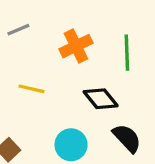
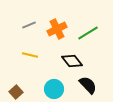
gray line: (18, 30) -> (29, 25), moved
green line: (127, 53) -> (88, 33), turned 60

